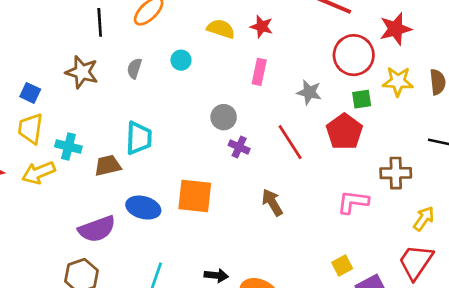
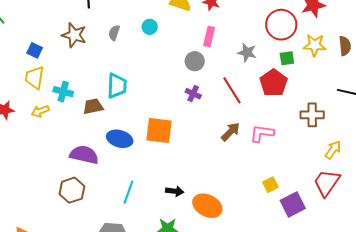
gray circle: (224, 117) -> (195, 61), moved
yellow arrow: (39, 173) -> (40, 111), size x0.7
pink L-shape: (353, 202) -> (262, 133), moved
brown arrow: (272, 203) -> (231, 132), moved, turned 75
purple semicircle: (97, 229) -> (84, 155), turned -148

